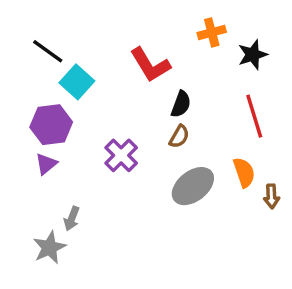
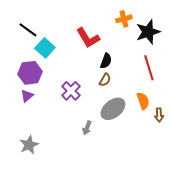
black star: (253, 55) -> (148, 32), size x1.4
gray arrow: (72, 219) -> (87, 128), moved

